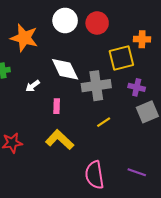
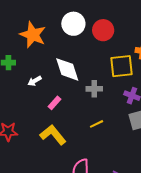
gray cross: (96, 86) -> (94, 89), size x0.6
pink rectangle: (57, 106) -> (55, 103), turned 32

